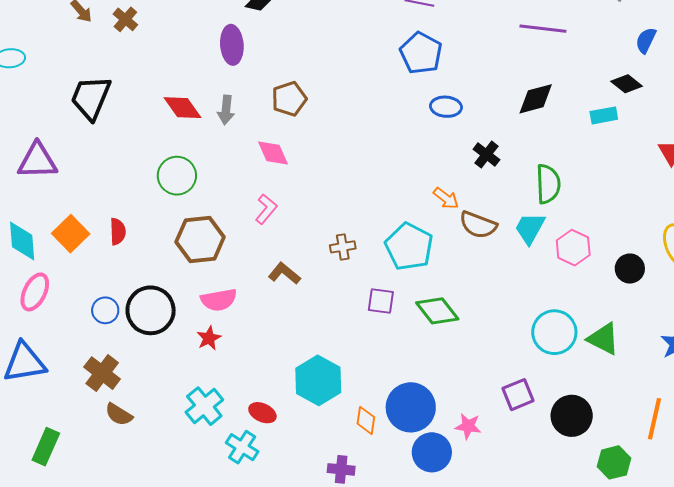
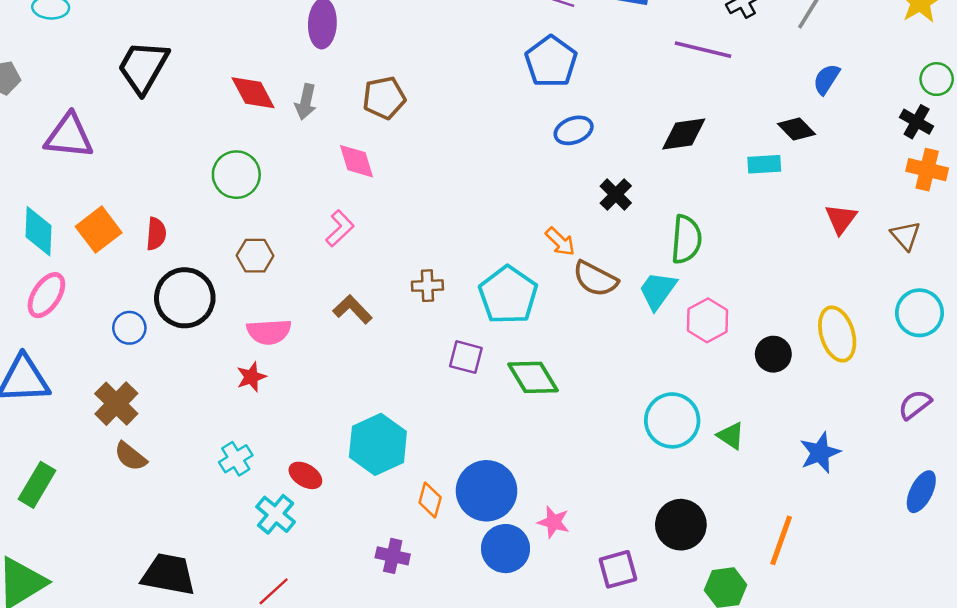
blue ellipse: (446, 107) -> (574, 130), turned -32
brown hexagon: (200, 239) -> (255, 256), size x0.6
black circle: (151, 310) -> (185, 298), moved
green triangle: (603, 339) -> (731, 436), size x0.7
purple square: (518, 395) -> (618, 569), moved
cyan cross: (204, 406) -> (236, 459), size x0.7

